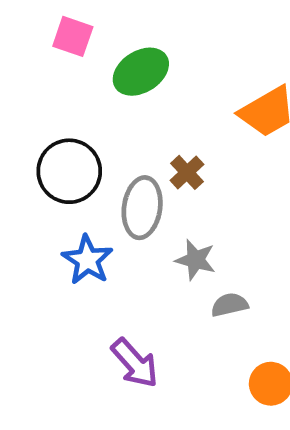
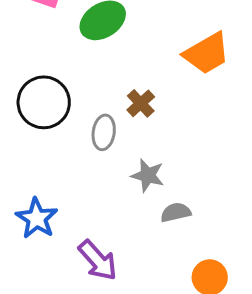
gray ellipse: (142, 208) -> (104, 132), size x0.7
blue star: (87, 260) -> (37, 218), moved

